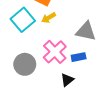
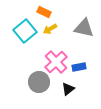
gray triangle: (86, 31) -> (84, 28), moved
gray circle: (25, 64) -> (39, 82), moved

